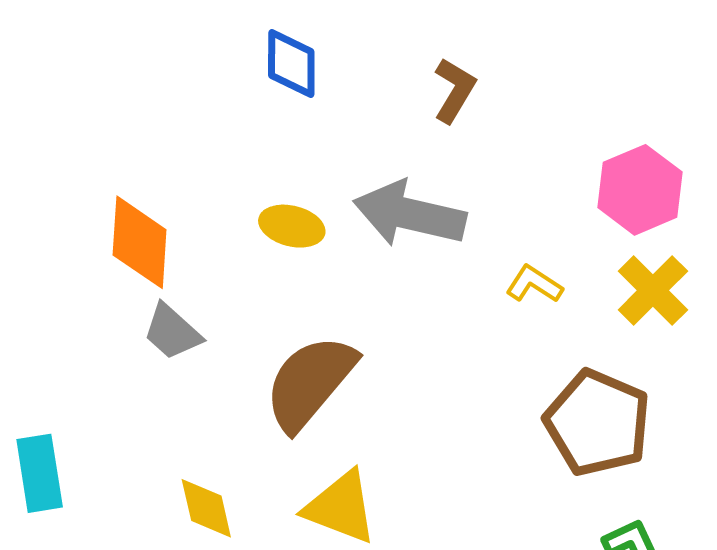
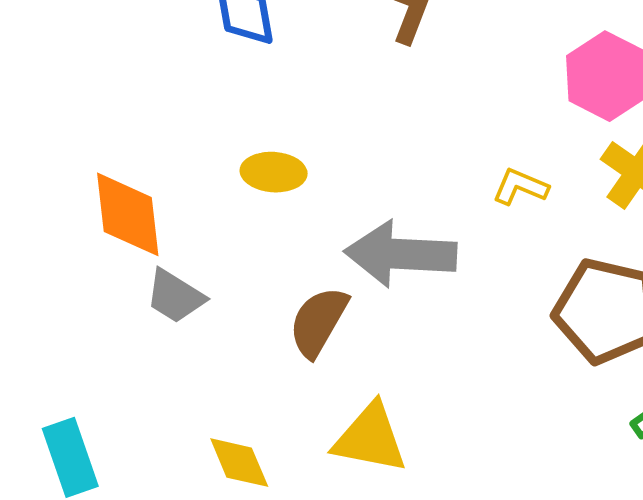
gray arrow: (410, 214) -> (401, 254), moved
brown semicircle: (310, 382) -> (318, 322), size x0.7

